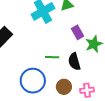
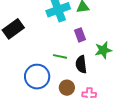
purple rectangle: (78, 32) -> (80, 35), moved

